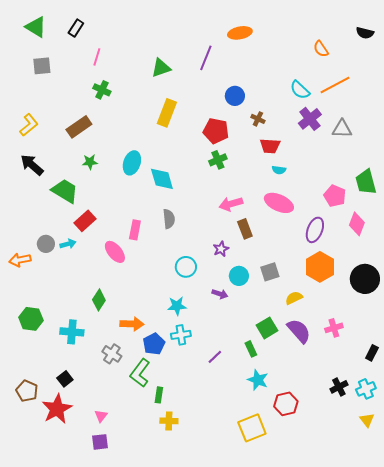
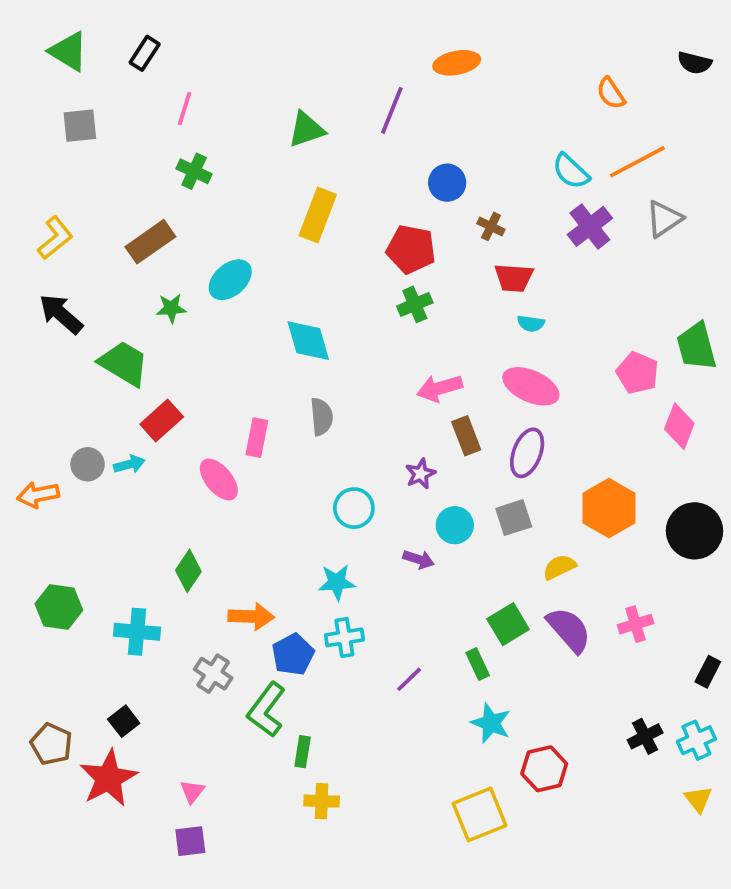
gray triangle: (342, 129) -> (664, 219), moved, turned -35
cyan ellipse: (132, 163) -> (230, 280), moved, turned 30
purple ellipse: (315, 230) -> (527, 453), moved

